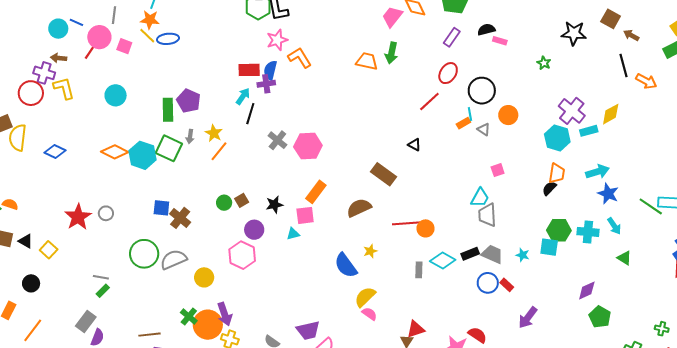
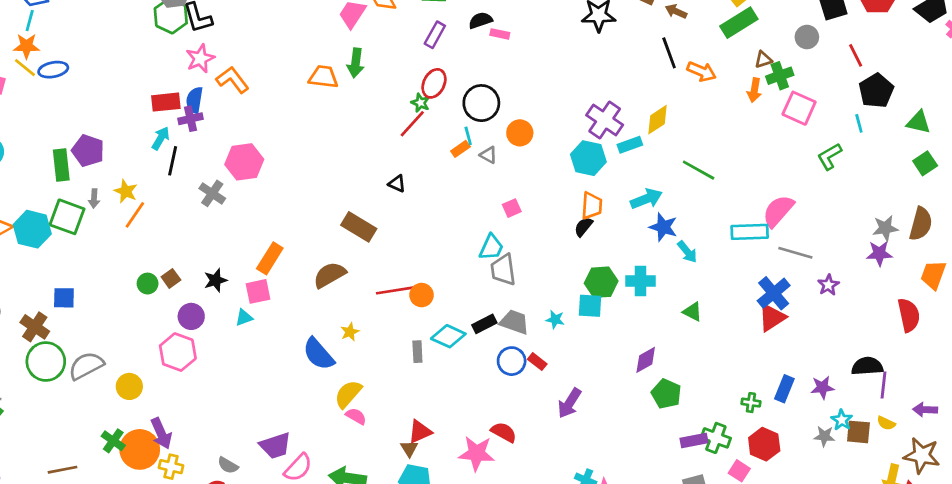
green star: (544, 63) -> (420, 103), moved
pink hexagon: (308, 146) -> (244, 162), moved
green line: (651, 206) -> (699, 170), moved
brown cross: (180, 218) -> (35, 327), moved
cyan arrow: (614, 226) -> (687, 252), moved

